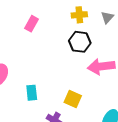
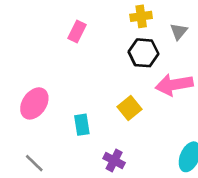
gray triangle: (107, 17) -> (179, 32), moved
yellow square: (73, 99) -> (130, 108), moved, turned 30

